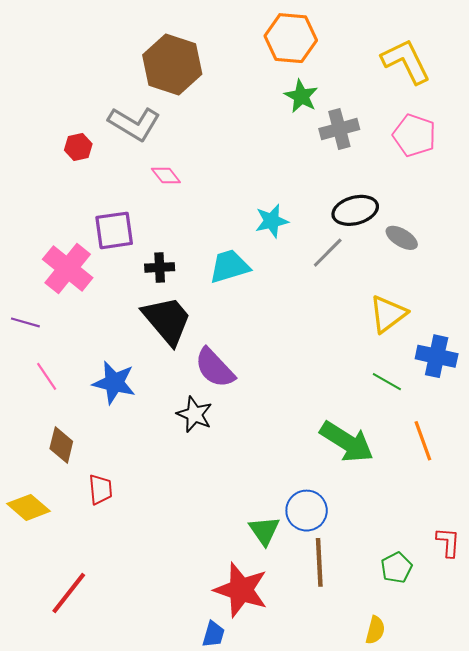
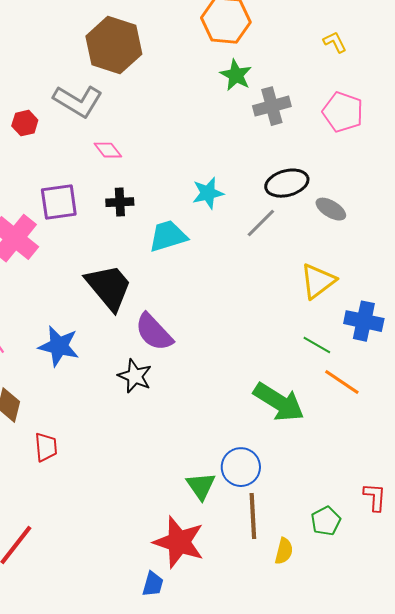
yellow L-shape: (406, 61) -> (335, 42), size x0.5
black cross: (160, 267) -> (120, 202), moved
orange line: (423, 441) -> (342, 382), moved, turned -36
yellow semicircle: (375, 630) -> (284, 551), moved

